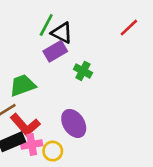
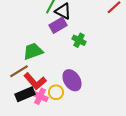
pink cross: (32, 144) -> (40, 96), turned 35
yellow circle: (53, 151) -> (56, 92), moved

